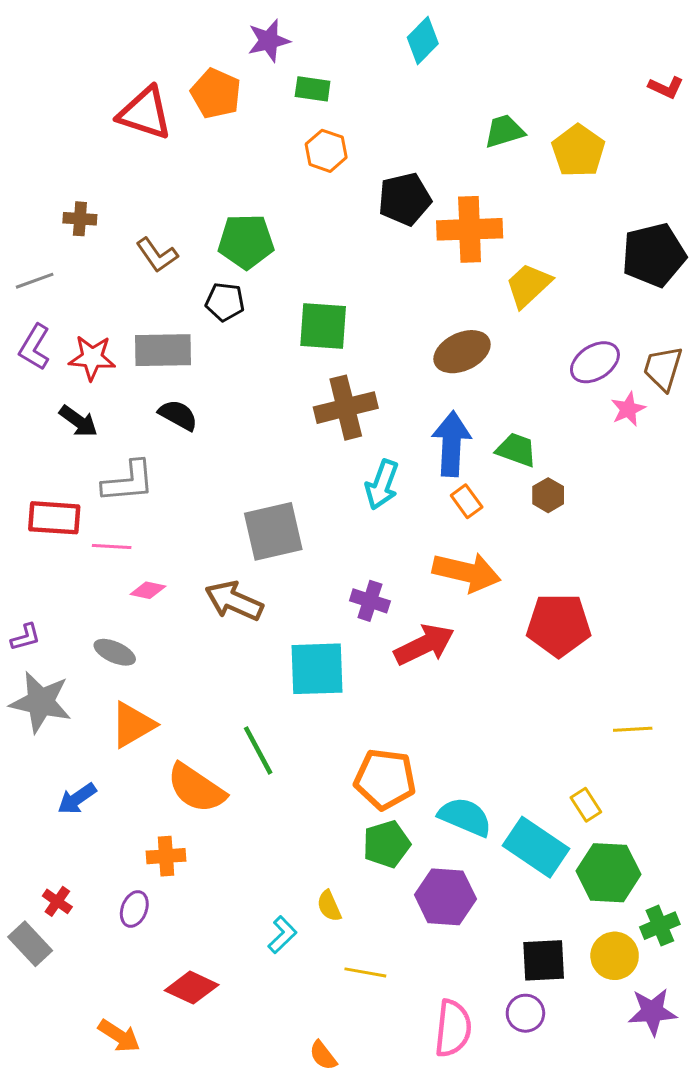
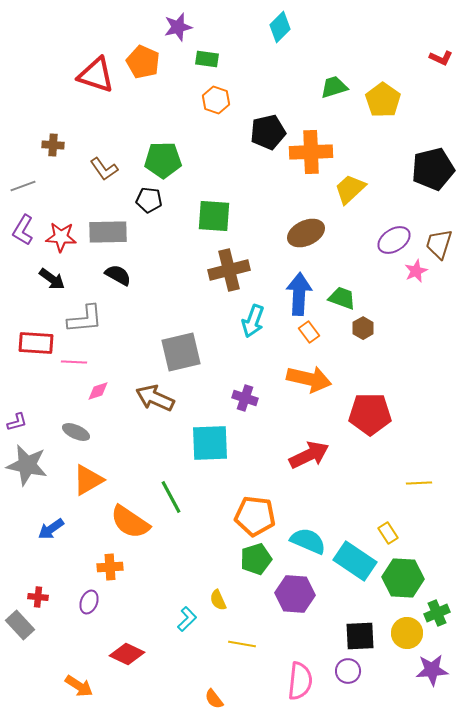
pink diamond: (148, 590) -> (98, 391), turned -30
red arrow: (424, 645) -> (309, 455), moved
red cross: (57, 901) -> (38, 597), turned -30

